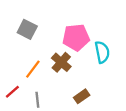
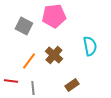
pink pentagon: (76, 37) -> (54, 16), moved
red line: (12, 92) -> (11, 81), turned 48

